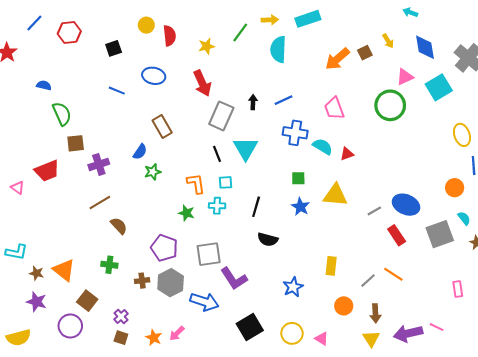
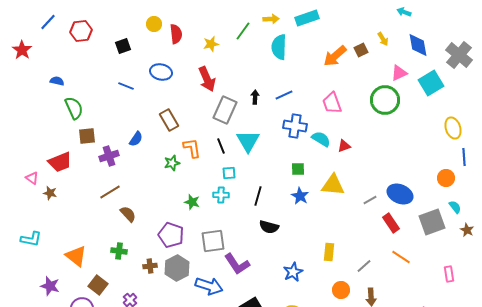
blue semicircle: (140, 152) -> (136, 139), moved
green star: (153, 172) -> (172, 163), moved
orange L-shape: (196, 183) -> (192, 148), moved
brown star: (37, 273) -> (50, 193), moved
orange line: (393, 274) -> (401, 257), moved

